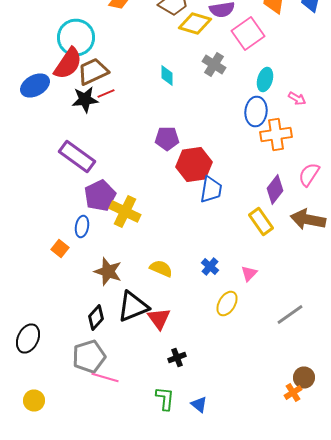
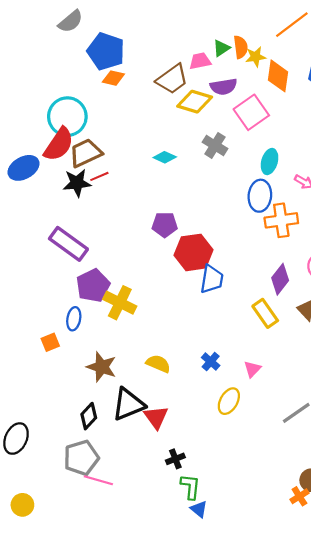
cyan diamond: (167, 76) -> (165, 157), turned -65
orange square: (60, 248) -> (50, 342), turned 30
green L-shape: (165, 398) -> (190, 487), moved

